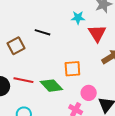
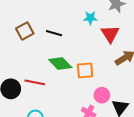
brown square: (16, 46) -> (25, 31), moved
green diamond: (51, 86) -> (60, 63), moved

